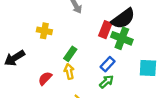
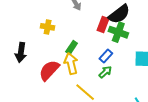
black arrow: (15, 58) -> (21, 52), turned -48
yellow arrow: (69, 71) -> (71, 64), size x1.5
red semicircle: (45, 78) -> (49, 70), size x1.6

